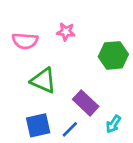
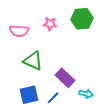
green hexagon: (113, 55) -> (82, 19), moved
cyan arrow: (113, 124) -> (86, 94), turned -112

